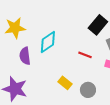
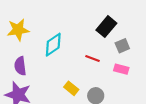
purple semicircle: (25, 56) -> (20, 66), moved

